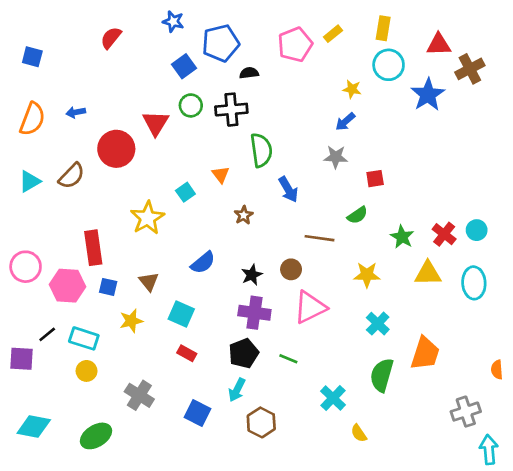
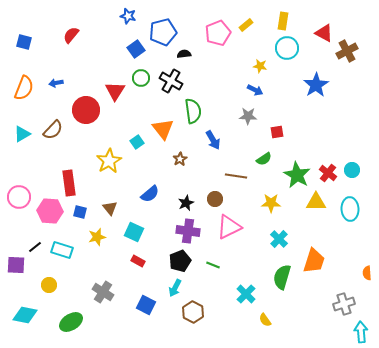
red semicircle: (111, 38) -> (71, 35), moved
red triangle: (439, 45) -> (324, 33), turned 30
blue star: (428, 95) -> (316, 85), moved
black cross: (231, 110) -> (171, 81), turned 35
blue arrow: (345, 122) -> (255, 90), turned -112
orange triangle: (221, 175) -> (163, 129), size x1.6
green star: (402, 237) -> (297, 175), size x1.5
yellow circle: (87, 371) -> (49, 285), moved

